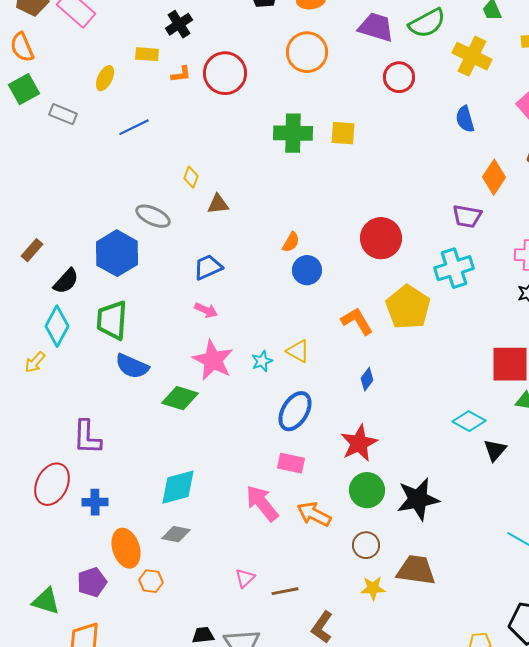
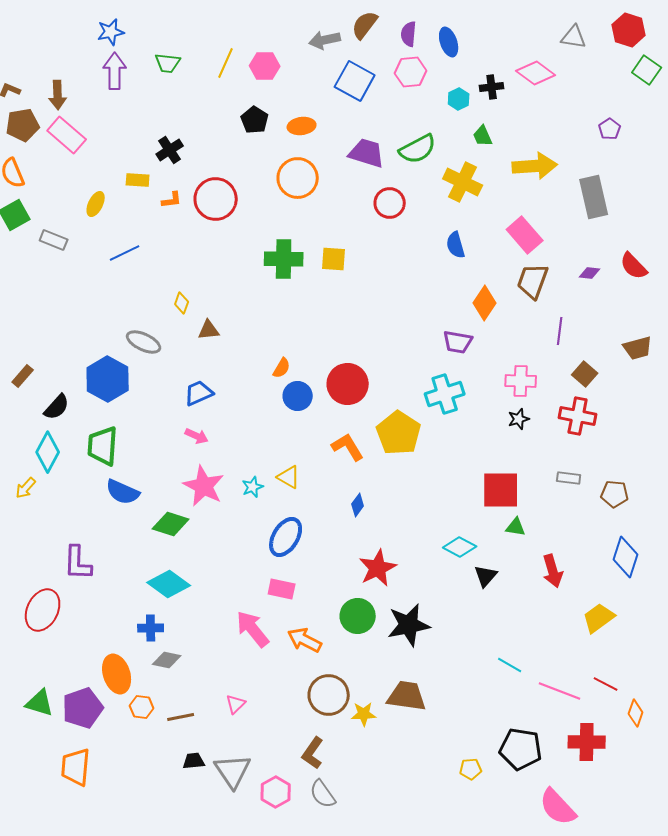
red circle: (381, 238) -> (348, 384), moved
red star: (359, 443) -> (378, 568), moved
cyan diamond: (178, 487) -> (169, 584), moved, turned 51
blue cross: (95, 502) -> (151, 628), moved
brown circle: (366, 545) -> (329, 695), moved, size x1.5
purple pentagon: (92, 582) -> (83, 708), size x1.4
brown line: (285, 591) -> (181, 717), moved
green triangle: (46, 601) -> (40, 703), moved

